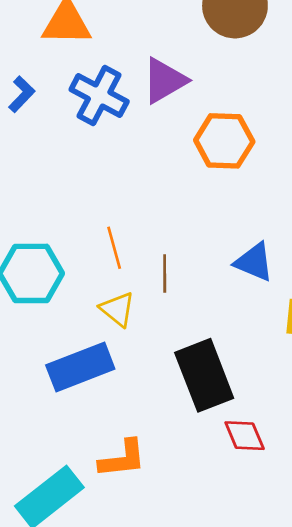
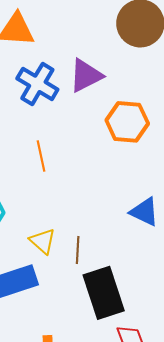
orange line: (114, 248) -> (41, 156), moved
brown line: (165, 273) -> (78, 250), moved

